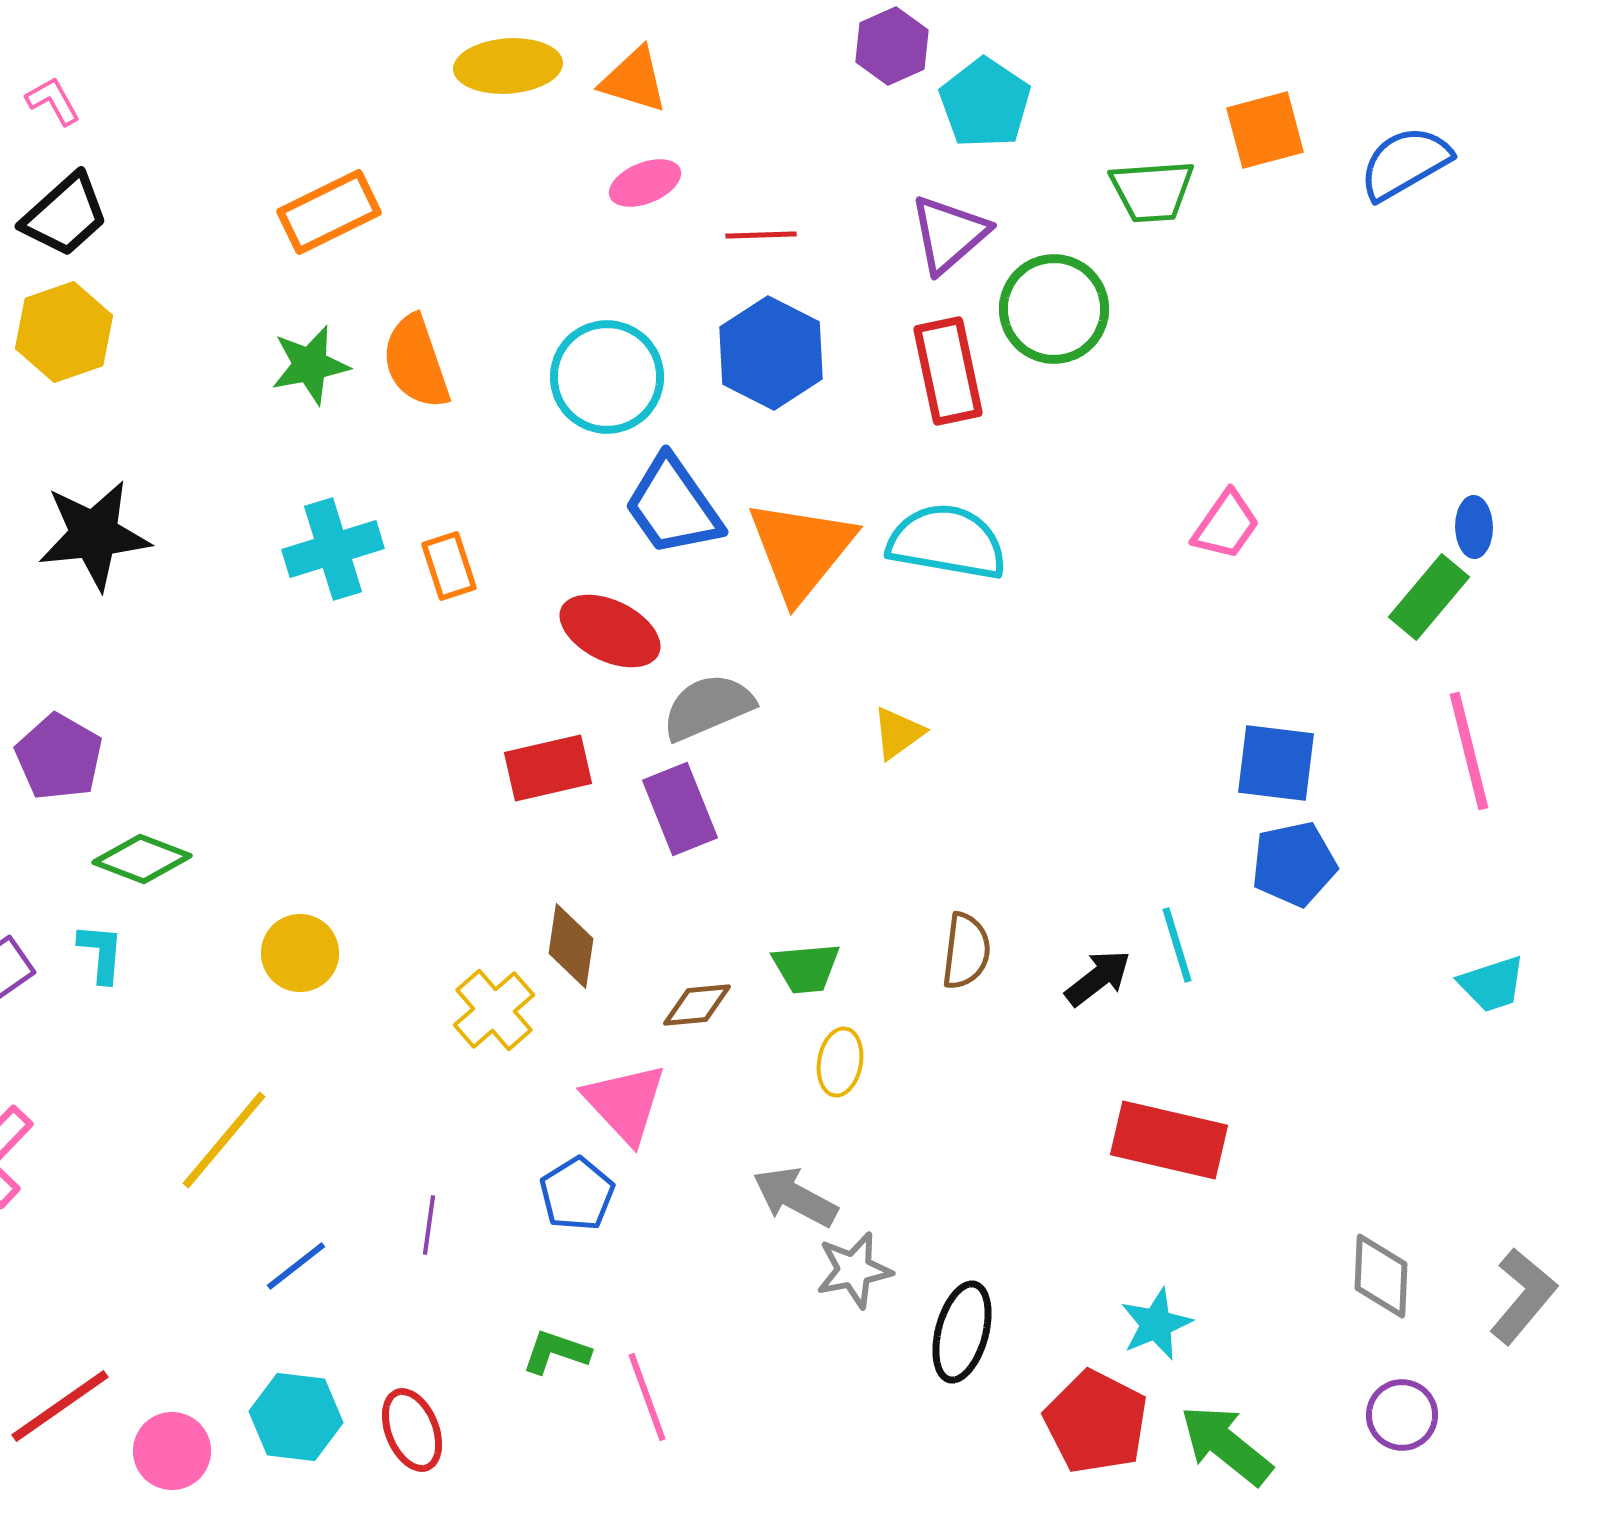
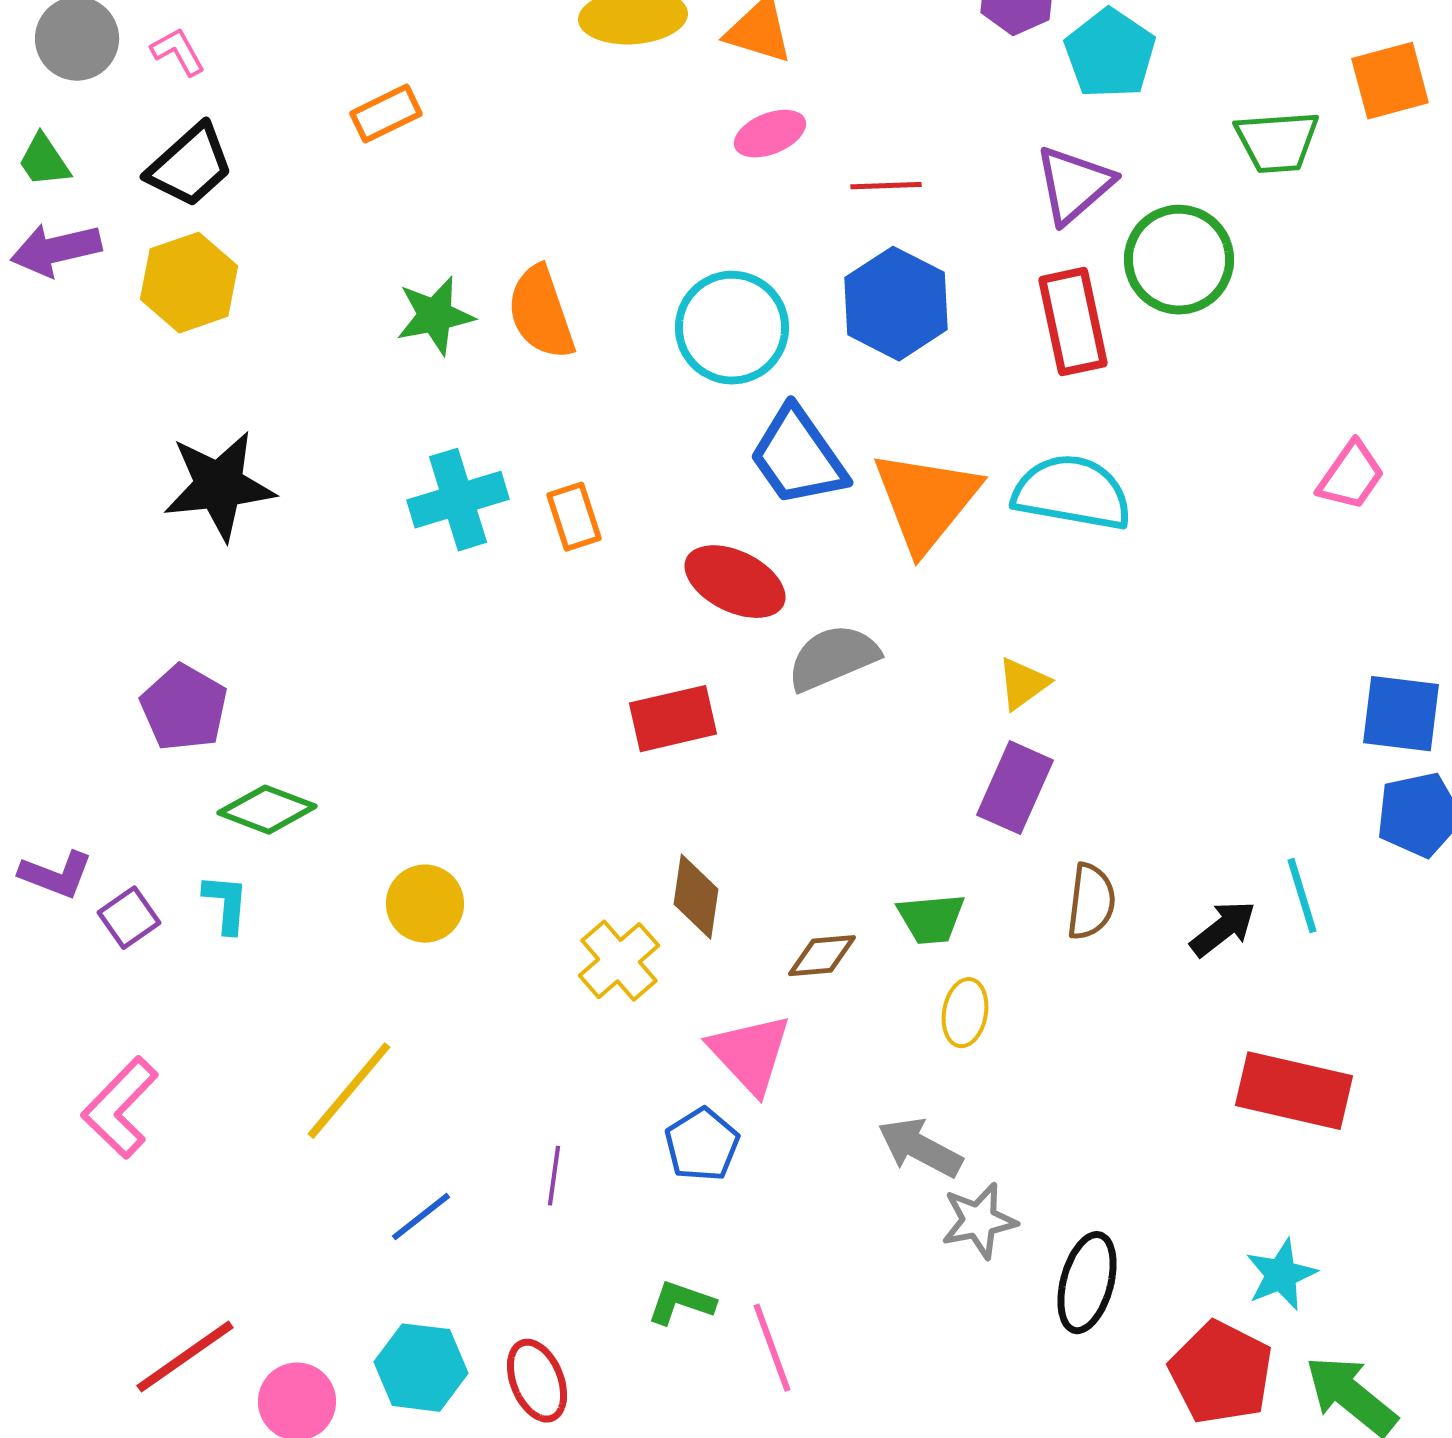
orange rectangle: (329, 212) -> (386, 114), moved, size x0.7
purple rectangle: (680, 809) -> (1015, 788), moved, turned 46

